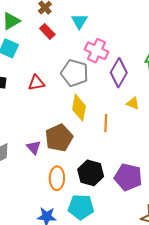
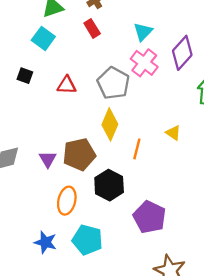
cyan triangle: (79, 21) -> (143, 32), moved
purple diamond: (119, 73) -> (182, 53), moved
black hexagon: (91, 173) -> (109, 185), moved

